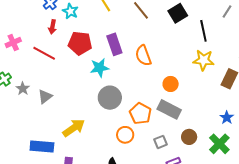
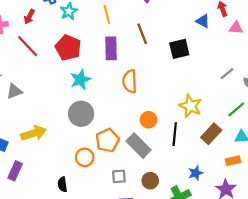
gray line: (227, 11) -> (227, 74), moved
red arrow: (52, 27) -> (29, 17), moved
black line: (203, 31) -> (175, 134), moved
purple rectangle: (114, 44) -> (111, 48), moved
cyan star: (100, 68) -> (80, 79), turned -30

